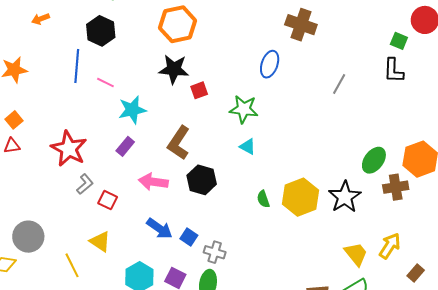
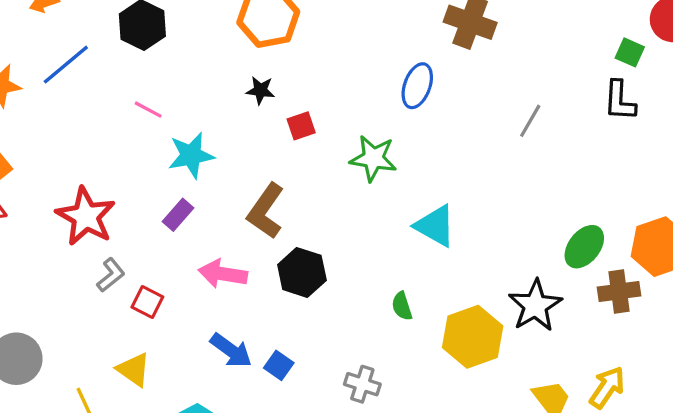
blue line: (77, 66) -> (66, 65), moved, turned 44
black star: (174, 69) -> (260, 90), size x0.6
cyan triangle: (248, 147) -> (435, 226), moved, size x1.6
yellow hexagon: (301, 197) -> (473, 337), moved
gray cross: (215, 252) -> (362, 384), moved

